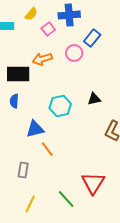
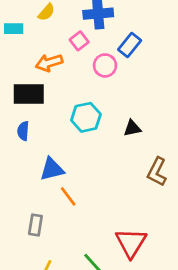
pink square: (48, 29) -> (79, 41), moved
orange arrow: (42, 59) -> (49, 63), moved
cyan hexagon: (60, 106) -> (86, 117), moved

